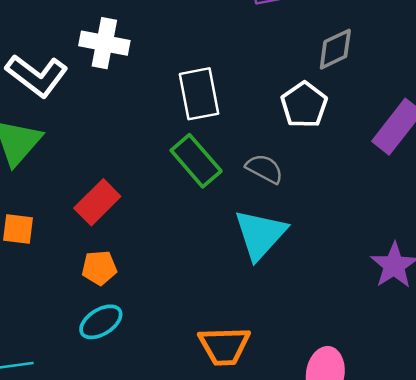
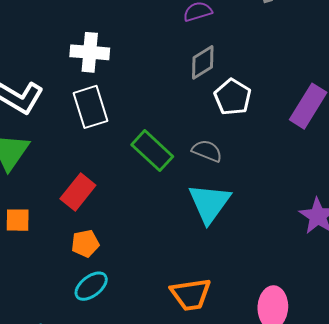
white cross: (104, 43) -> (90, 52), moved
gray diamond: (335, 49) -> (203, 62), moved
white rectangle: (199, 94) -> (90, 107), moved

